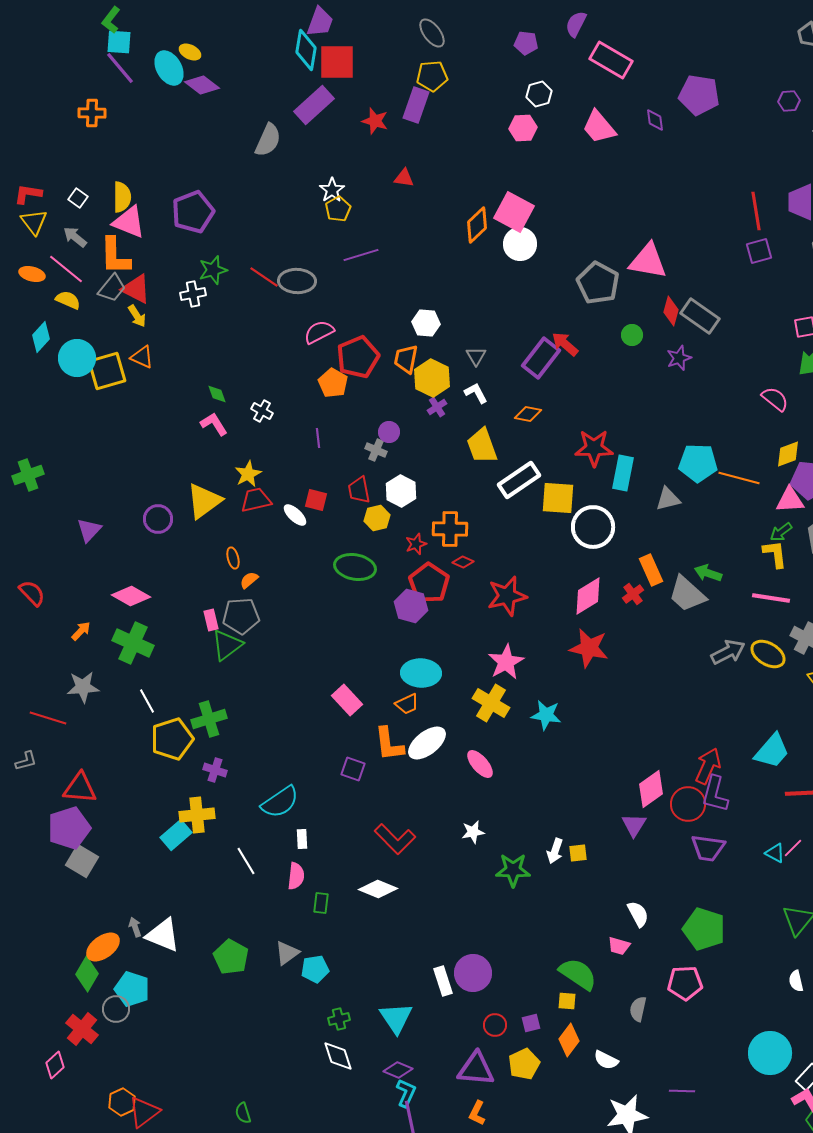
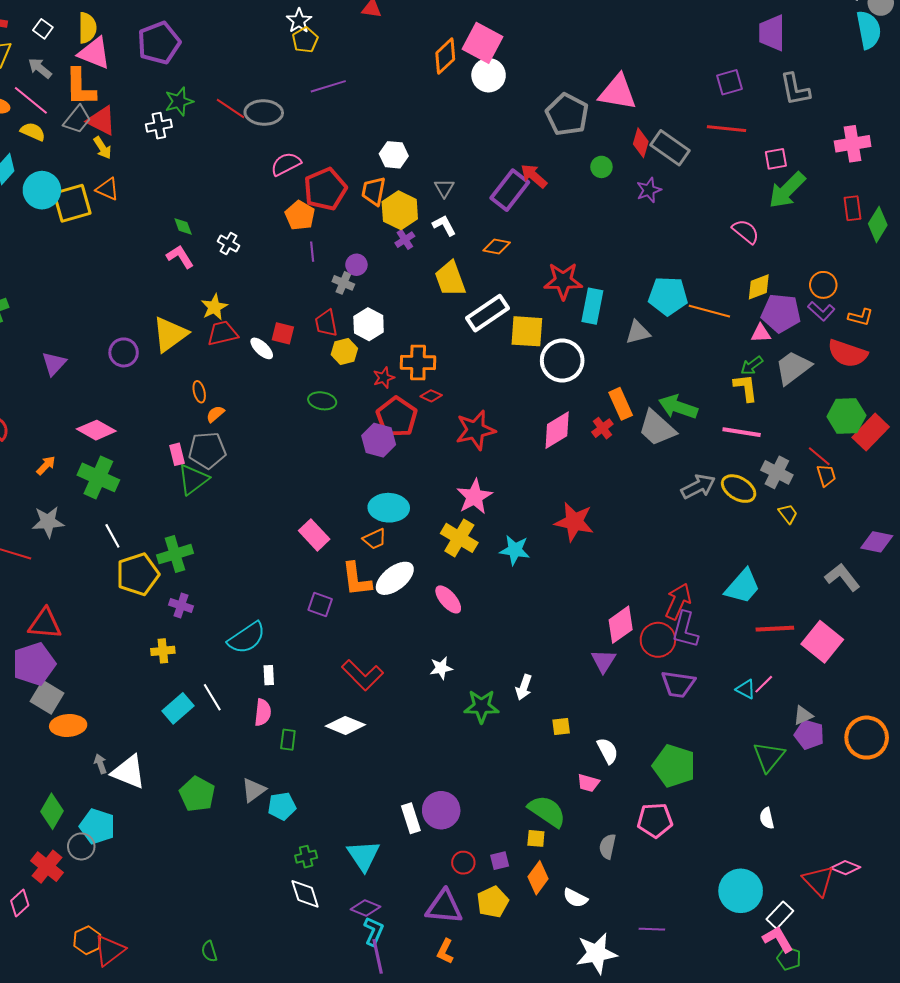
red line: (756, 211) -> (726, 129), moved, turned -75
purple line: (318, 438) -> (312, 252), moved
pink triangle: (790, 500) -> (761, 333), size x0.7
green ellipse: (355, 567) -> (322, 401), size x0.7
green arrow: (708, 573) -> (678, 407), size x1.4
red star: (589, 648) -> (574, 522), moved
yellow cross: (197, 815) -> (163, 651), size x0.7
cyan rectangle: (176, 835) -> (178, 708), moved
yellow square: (578, 853) -> (561, 726), moved
orange ellipse: (103, 947) -> (68, 725), moved, turned 32

